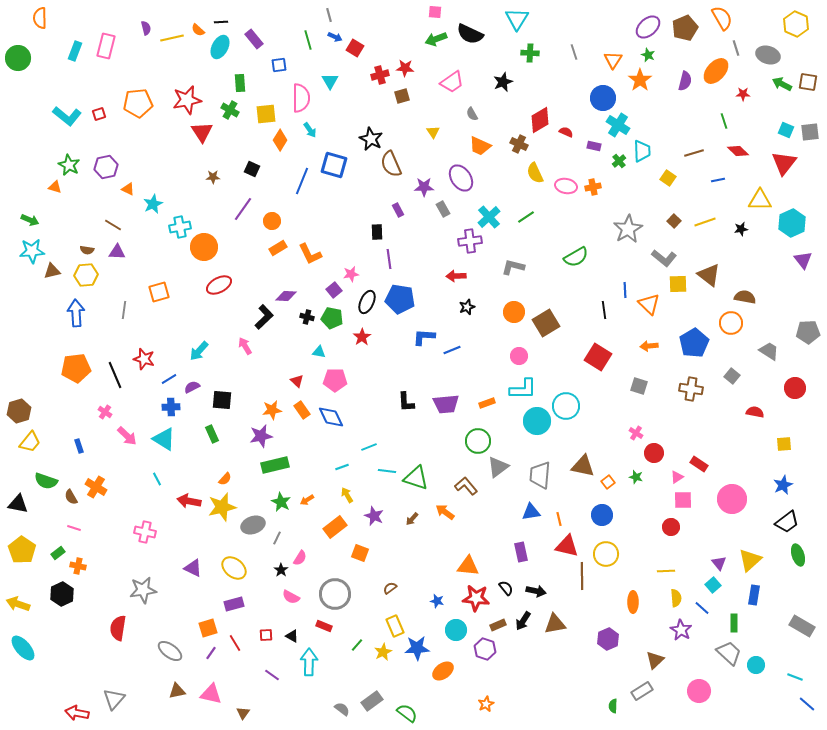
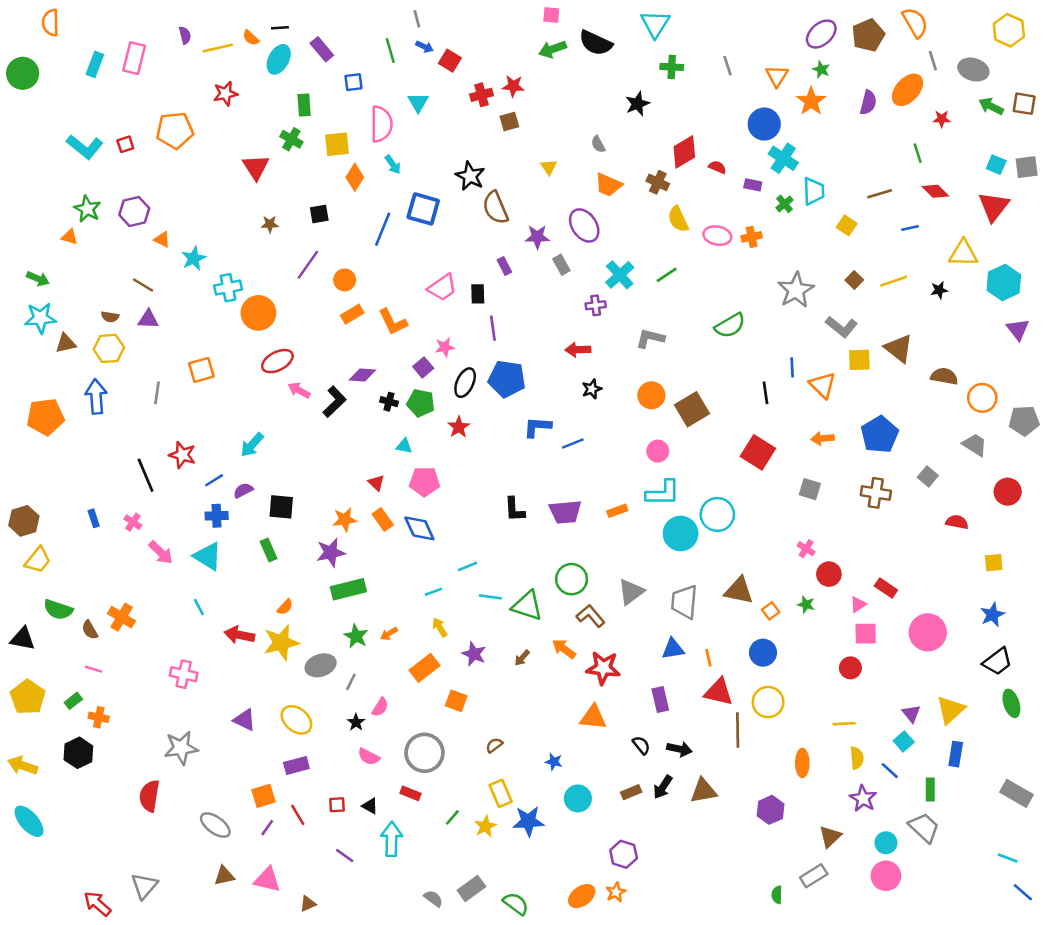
pink trapezoid: (452, 82) -> (442, 288), moved
red star: (187, 100) -> (225, 94), moved, size x0.7
black square: (252, 169) -> (319, 214), turned -35
purple cross: (470, 241) -> (596, 305), size x0.7
orange circle: (731, 323) -> (982, 398), moved
pink arrow: (245, 346) -> (299, 390), moved, turned -30
orange pentagon: (76, 368) -> (45, 417), moved
green circle: (478, 441) -> (572, 579), moved
blue rectangle: (79, 446) -> (94, 518), moved
red star: (476, 598) -> (603, 668), moved
purple hexagon: (485, 649) -> (624, 854), moved
cyan circle: (756, 665) -> (886, 843), moved
orange ellipse: (443, 671) -> (582, 896), moved
red arrow: (77, 713) -> (97, 904), turned 30
brown triangle: (243, 713) -> (308, 904), turned 32

